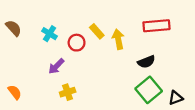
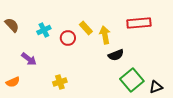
cyan cross: (50, 34) -> (44, 30), turned 32
black semicircle: (146, 62) -> (116, 55), moved
purple arrow: (56, 66) -> (29, 59), moved, turned -98
orange semicircle: (15, 92) -> (13, 82), turned 104

